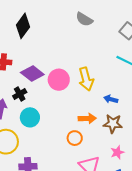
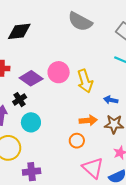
gray semicircle: (84, 19) -> (80, 22), size x1.4
black diamond: (23, 26) -> (19, 31), turned 50
pink circle: (59, 80) -> (59, 72), moved

